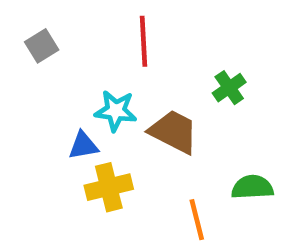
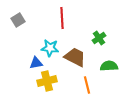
green semicircle: (252, 187) -> (109, 66), moved
orange line: (197, 220) -> (87, 85), moved

